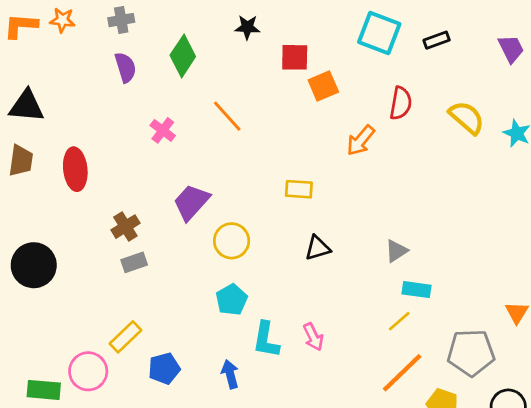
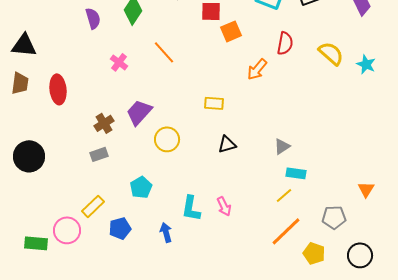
brown cross: (125, 227) -> (104, 123), moved
cyan pentagon: (232, 300) -> (141, 187), moved
gray pentagon: (471, 353) -> (334, 217), size x0.7

